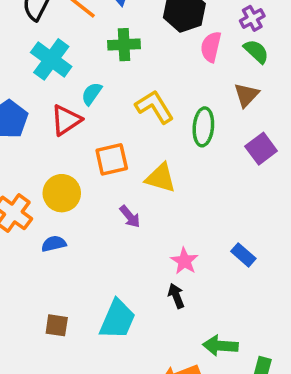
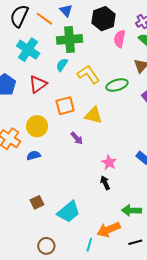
green cross: (124, 45) -> (70, 39), size x1.4
cyan semicircle: (92, 94) -> (62, 65), moved
green ellipse: (203, 127) -> (117, 85), turned 70
cyan trapezoid: (117, 319) -> (69, 212), moved, turned 30
brown square: (57, 325) -> (37, 202), turned -32

